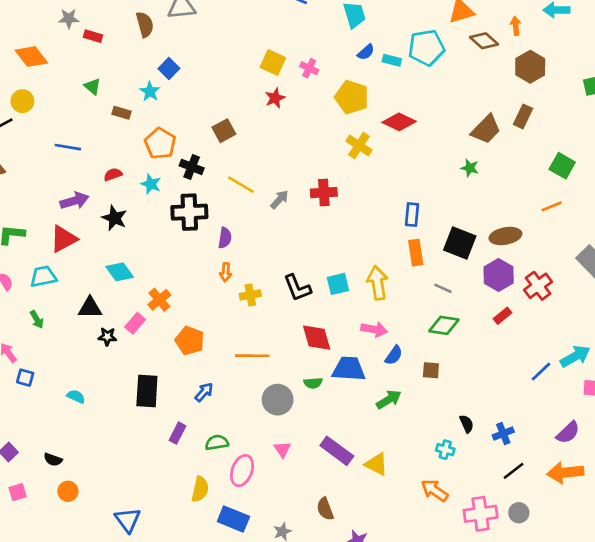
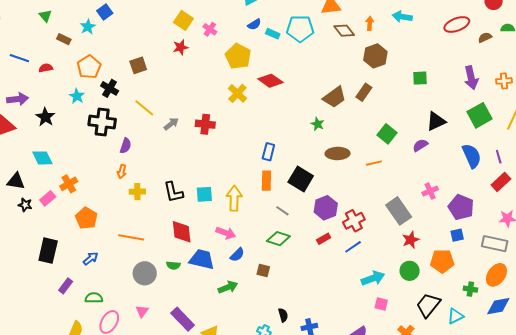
red semicircle: (113, 174) -> (46, 68), moved
brown ellipse: (505, 236) -> (338, 153), moved
blue line: (541, 372) -> (353, 247), moved

